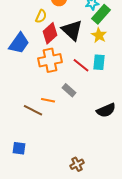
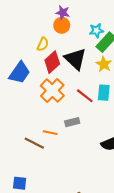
orange cross: (50, 60) -> (52, 91), turned -35
gray rectangle: (69, 90) -> (72, 122), turned -56

